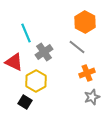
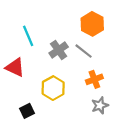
gray cross: (44, 52) -> (59, 50), moved
yellow hexagon: (36, 81) -> (53, 88), moved
black square: (25, 102) -> (27, 111), turned 32

